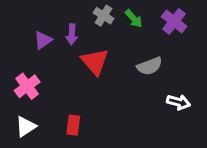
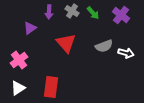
purple arrow: (72, 34) -> (49, 12), moved
white arrow: (178, 102) -> (126, 53), moved
red rectangle: (73, 125) -> (51, 87), size x1.5

